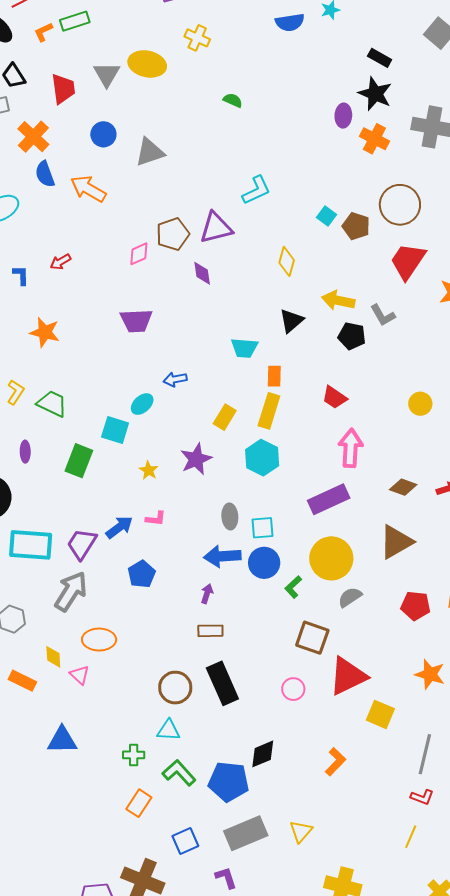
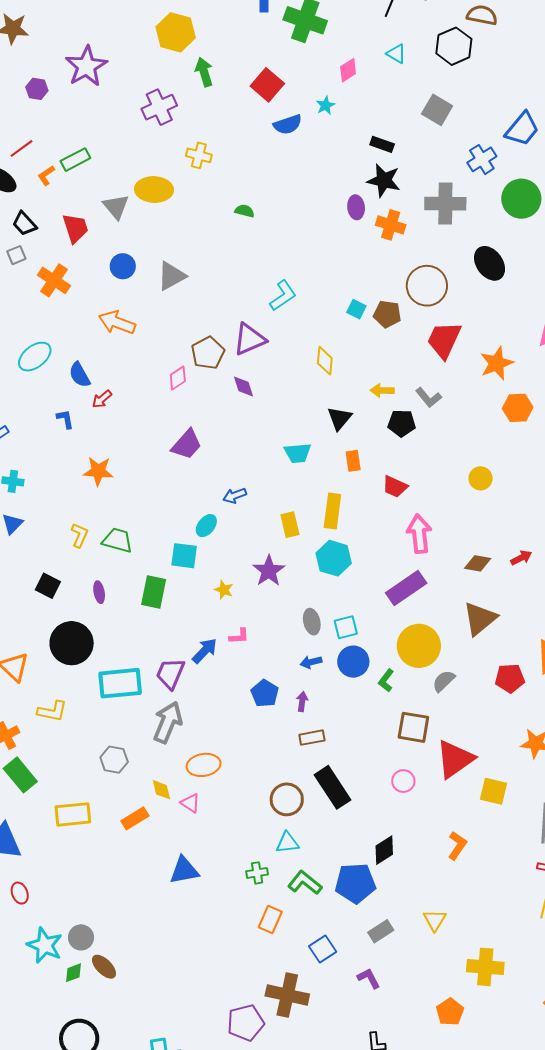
blue semicircle: (45, 174) -> (80, 375), moved
yellow arrow: (338, 300) -> (382, 390), size x0.7
purple trapezoid: (136, 321) -> (187, 444), turned -36
orange rectangle: (274, 376) -> (353, 461), moved
yellow rectangle: (225, 417) -> (290, 525), turned -35
blue arrow: (222, 556) -> (311, 662), size x0.6
blue pentagon: (142, 574) -> (265, 693), moved
orange rectangle: (22, 681) -> (135, 818), turned -48
gray rectangle: (246, 833) -> (381, 931), size x0.6

